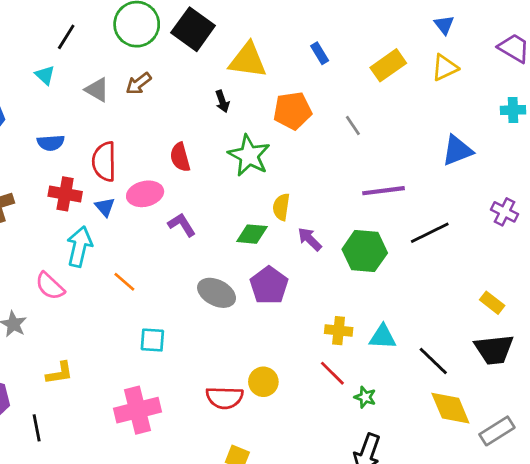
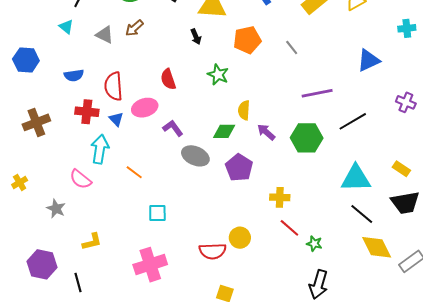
green star: (249, 155) -> (218, 75), size x0.7
gray ellipse: (217, 293) -> (195, 156), moved
yellow cross: (339, 331) -> (280, 197), moved
cyan triangle: (383, 337) -> (356, 178), moved, size x1.5

